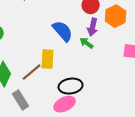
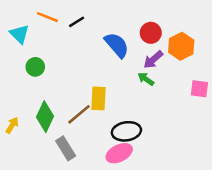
purple arrow: (93, 27) -> (153, 60), turned 36
blue semicircle: (63, 31) -> (117, 45), moved

